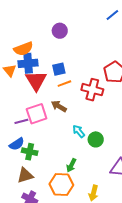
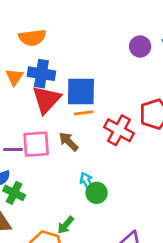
purple circle: (60, 31) -> (140, 46), moved
orange semicircle: (23, 49) -> (32, 38), moved
blue square: (59, 69) -> (81, 92), size x1.6
green circle: (96, 139) -> (97, 193), moved

